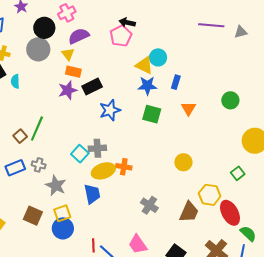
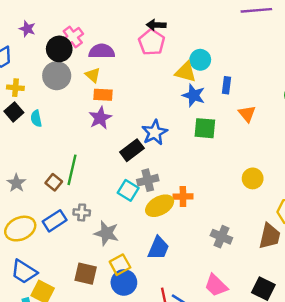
pink cross: (67, 13) -> (73, 37), moved
purple semicircle: (79, 36) -> (102, 51), turned 35
black rectangle: (92, 86) -> (132, 150), moved
blue star: (147, 86) -> (194, 95), turned 30
blue trapezoid: (92, 194) -> (158, 248), moved, turned 45

